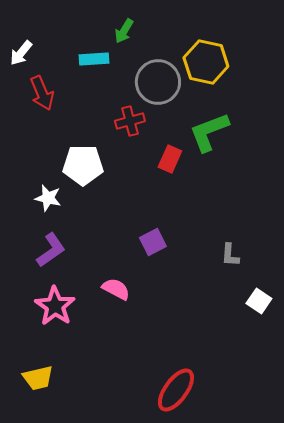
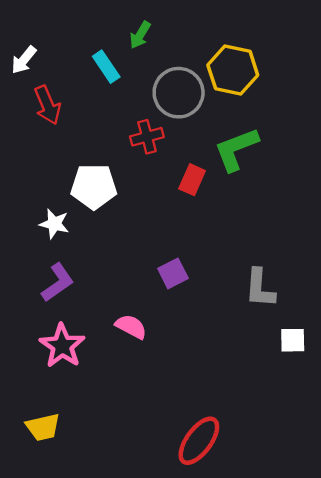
cyan rectangle: (94, 59) -> (106, 67), turned 60
gray L-shape: (230, 255) -> (260, 288), size x1.5
white square: (259, 301) -> (293, 340), turned -35

